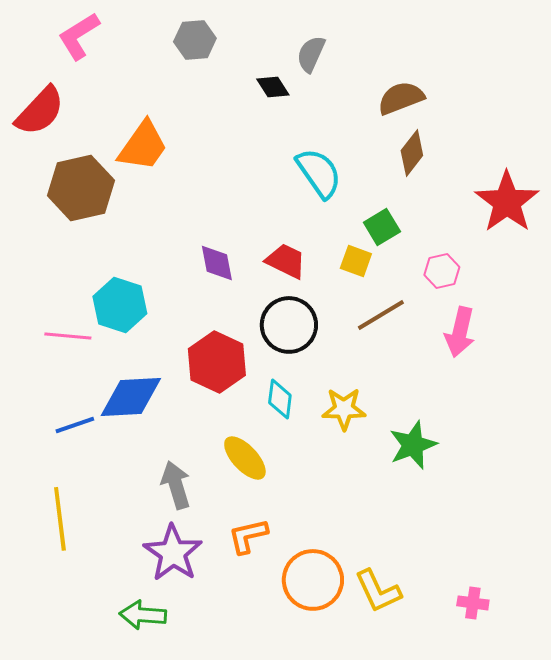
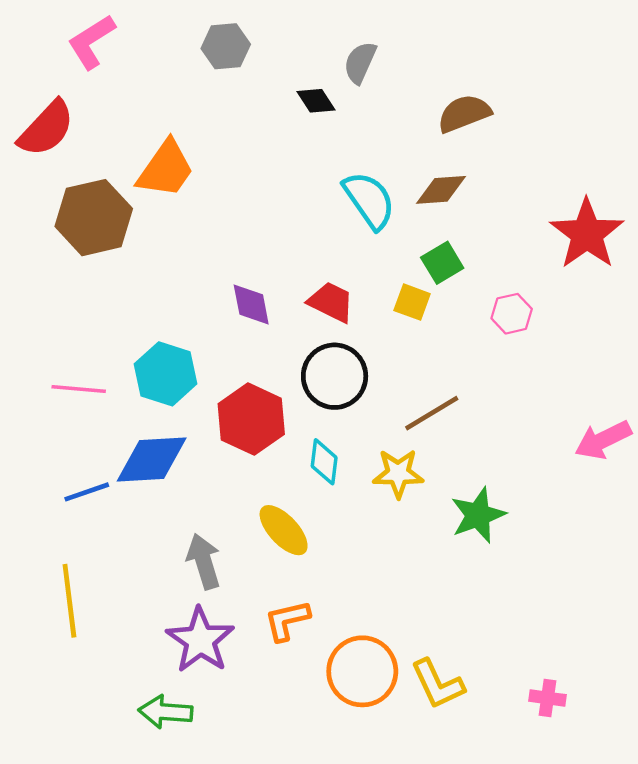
brown diamond: (412, 153) -> (441, 190), moved, turned 48
cyan hexagon: (120, 305) -> (166, 374), moved
brown line: (381, 315) -> (432, 413), moved
pink arrow: (460, 332) -> (603, 440), moved, turned 51

